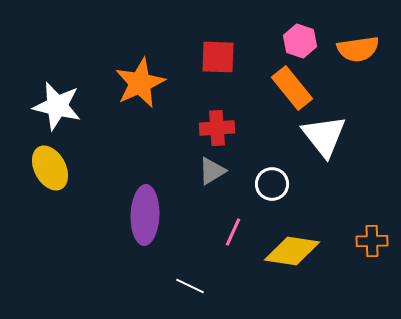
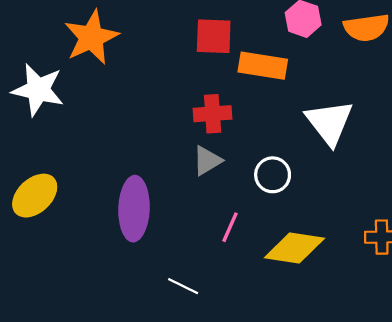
orange star: (140, 83) -> (91, 37), moved
orange rectangle: (292, 88) -> (263, 66), moved, turned -42
yellow ellipse: (50, 168) -> (35, 196), moved, turned 75

